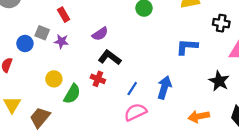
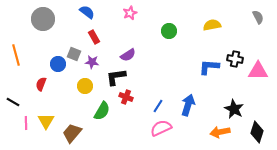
black cross: (221, 23) -> (235, 59), moved
black L-shape: (110, 57) -> (116, 77), moved, turned -45
yellow circle: (54, 79) -> (85, 86), moved
black star: (219, 81) -> (234, 109), moved

